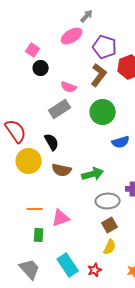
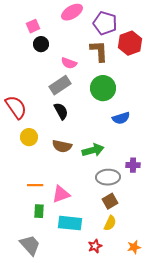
pink square: (33, 50) -> (33, 26), turned 32
brown L-shape: (99, 75) -> (99, 51), turned -40
black semicircle: (52, 142) -> (61, 111), moved
yellow circle: (29, 161) -> (29, 137), size x0.7
cyan rectangle: (68, 265) -> (70, 223), moved, turned -50

